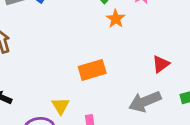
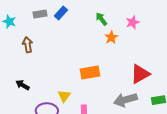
red triangle: (161, 64) -> (140, 74), size x1.5

